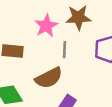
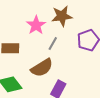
gray line: (64, 50) -> (53, 44), turned 32

